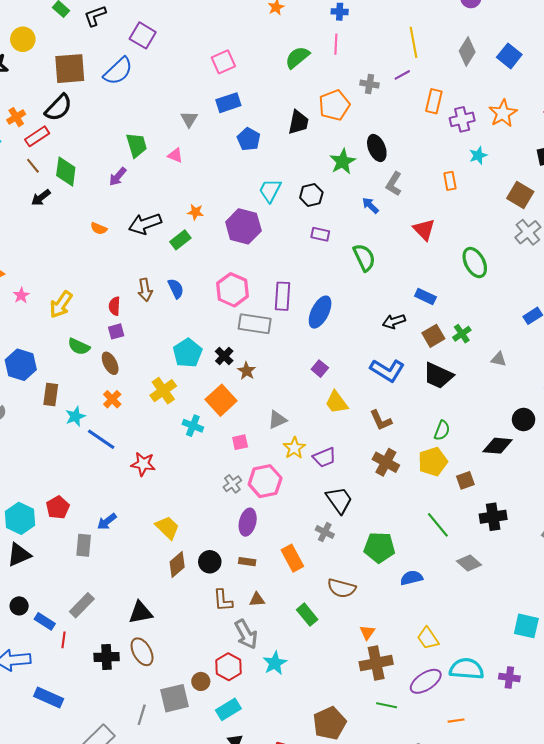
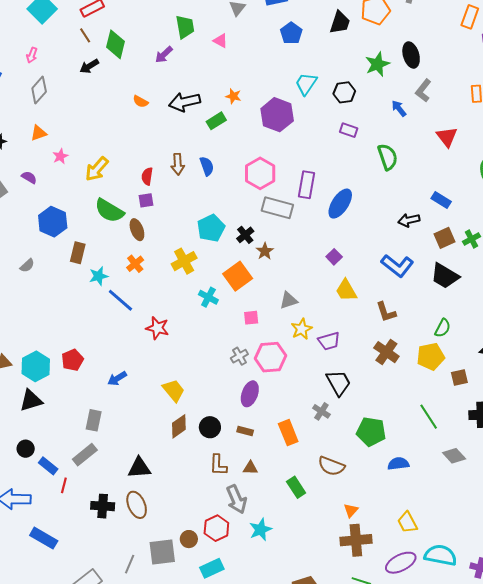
green semicircle: (79, 347) -> (109, 211), size x1.4
gray rectangle: (84, 545) -> (94, 420), moved

